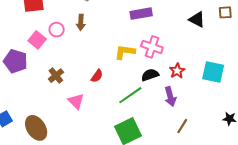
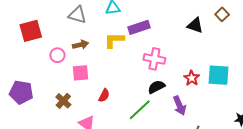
brown square: (225, 12) -> (222, 14), turned -32
brown arrow: (81, 22) -> (80, 45), turned -98
pink square: (37, 40) -> (80, 73), moved, turned -36
yellow L-shape: (125, 52) -> (114, 40), moved
red star: (177, 71) -> (192, 78), moved

